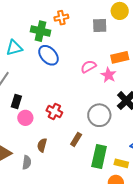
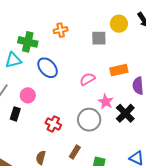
green cross: (41, 31) -> (28, 42), moved
pink star: (108, 75) -> (106, 102), moved
gray circle: (99, 115) -> (89, 120), moved
pink circle: (25, 118) -> (28, 95), moved

